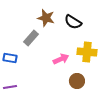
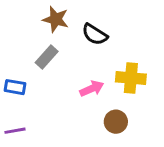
brown star: (46, 18) -> (56, 19), moved
black semicircle: (73, 22) -> (95, 34), moved

